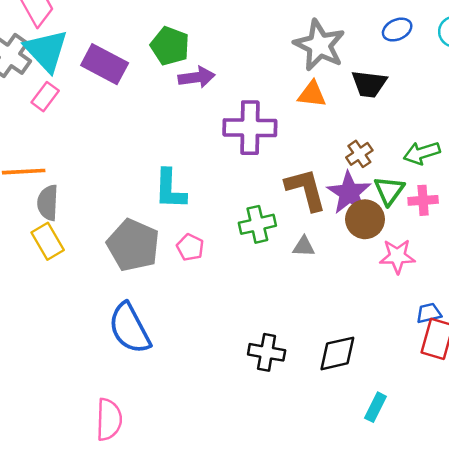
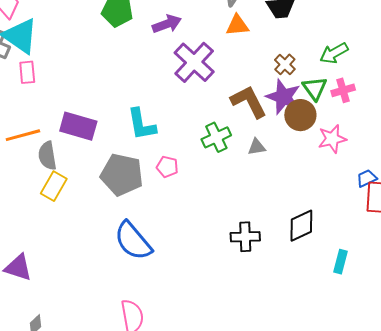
purple rectangle: (105, 64) -> (78, 126), moved
purple arrow: (197, 77) -> (167, 24), moved
pink rectangle: (45, 97) -> (27, 72), turned -30
purple cross: (250, 128) -> (194, 62), turned -36
yellow rectangle: (48, 241) -> (54, 186), turned 72

